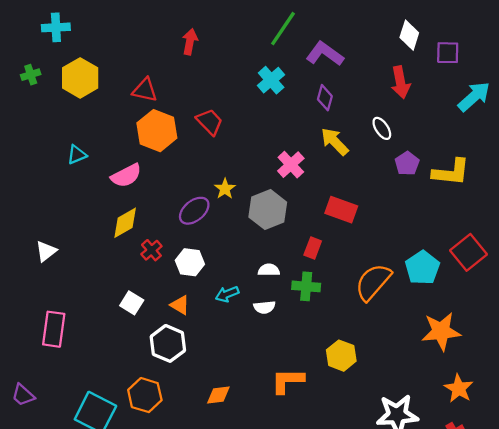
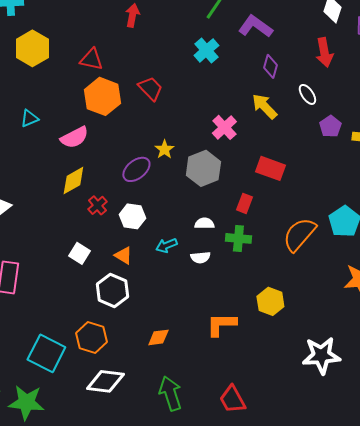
purple diamond: (325, 98) -> (270, 66), moved

